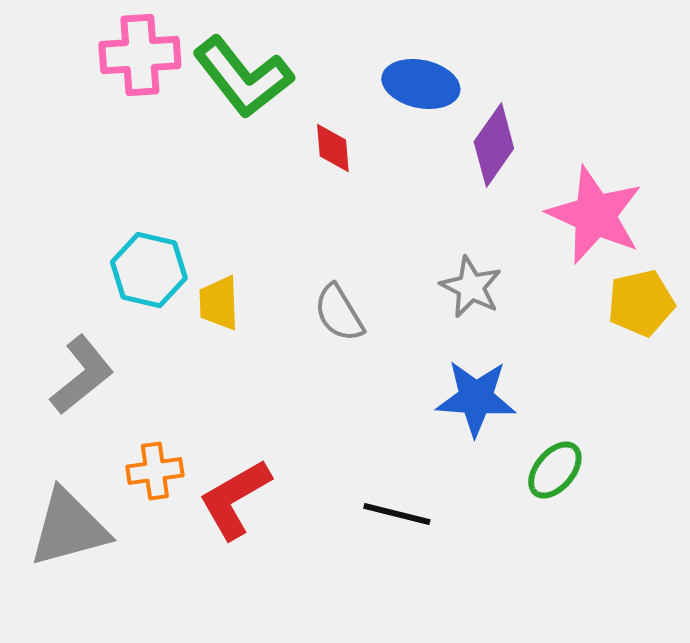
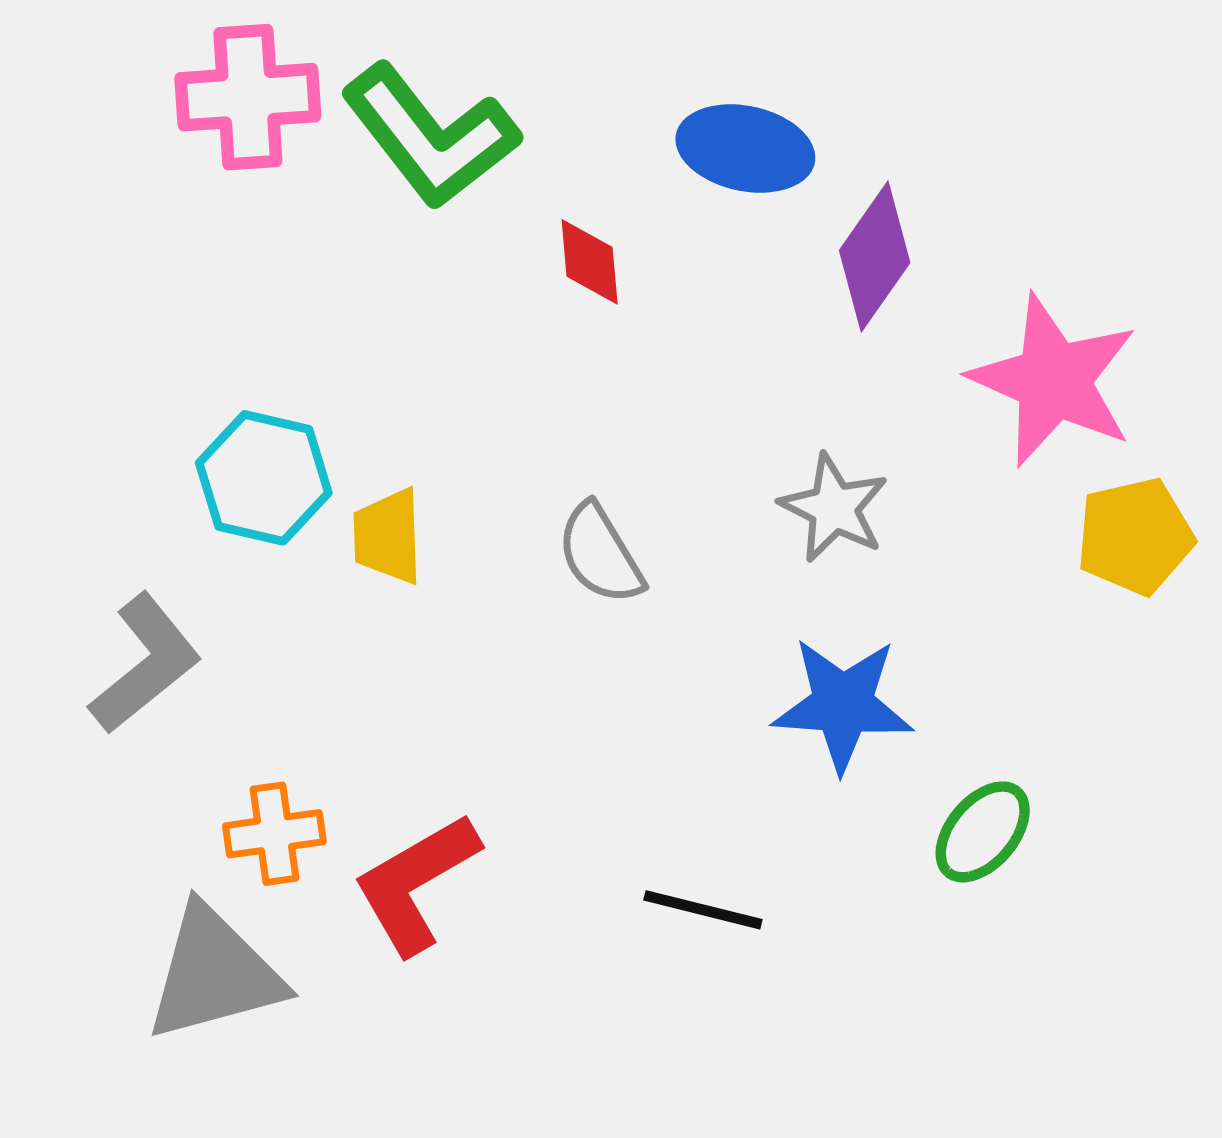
gray triangle: (69, 528) -> (214, 974), moved

